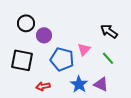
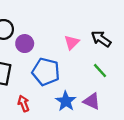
pink triangle: (84, 49) -> (72, 42), moved
red arrow: (43, 86) -> (23, 104), turned 80

